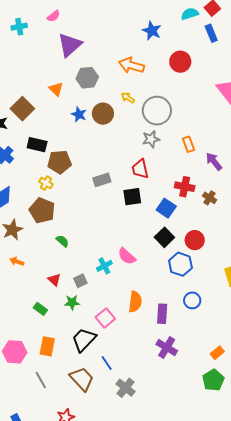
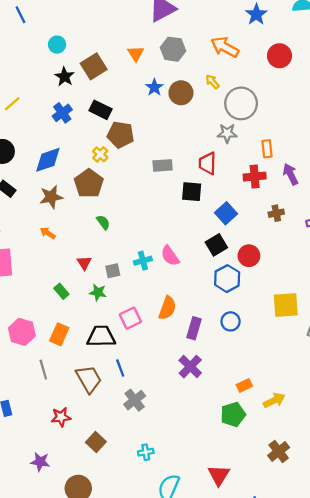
red cross: (185, 187) -> (255, 177), moved, turned -30
brown cross: (210, 198) -> (276, 213), turned 32
black trapezoid: (84, 340) -> (101, 336), turned 32

